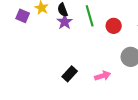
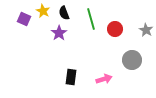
purple star: (65, 22) -> (59, 33), moved
black rectangle: (70, 74) -> (71, 77), turned -35

